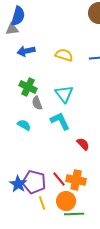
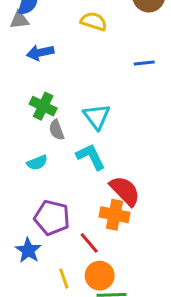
yellow semicircle: (64, 55) -> (94, 21), moved
cyan semicircle: (24, 125) -> (37, 163), turned 128
red semicircle: (83, 144) -> (125, 191), size x1.6
orange cross: (76, 180) -> (114, 215), moved
purple pentagon: (34, 182) -> (52, 218), moved

